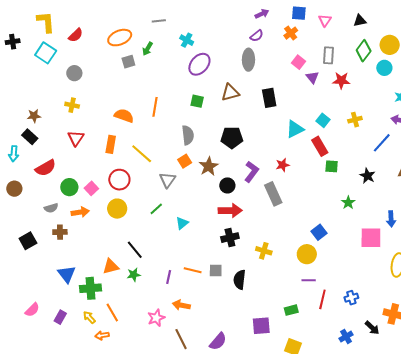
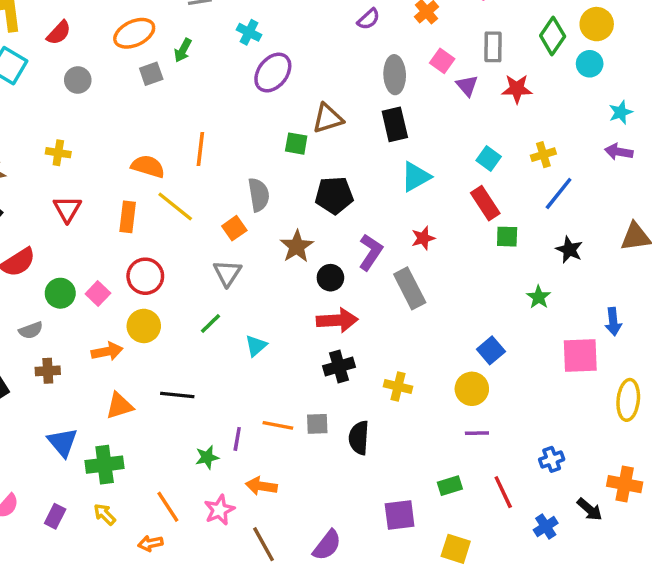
gray ellipse: (248, 60) -> (395, 75), moved
gray circle: (74, 73) -> (78, 80), moved
green square: (197, 101) -> (296, 144), moved
cyan triangle: (295, 129) -> (416, 177), moved
blue line: (382, 143) -> (559, 194), moved
yellow line: (142, 154) -> (175, 207), moved
orange square: (185, 161) -> (234, 228), moved
orange arrow: (80, 212) -> (107, 351), moved
black line: (135, 250) -> (177, 395), turned -42
orange triangle: (111, 266) -> (119, 406), moved
green star: (134, 275) -> (207, 457), moved
red line: (322, 299) -> (503, 492), moved, turned -36
orange line: (112, 312) -> (168, 507), moved
orange arrow: (102, 335) -> (150, 543), moved

